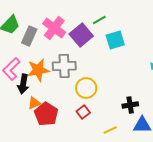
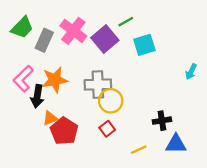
gray cross: (64, 66) -> (98, 85), moved

